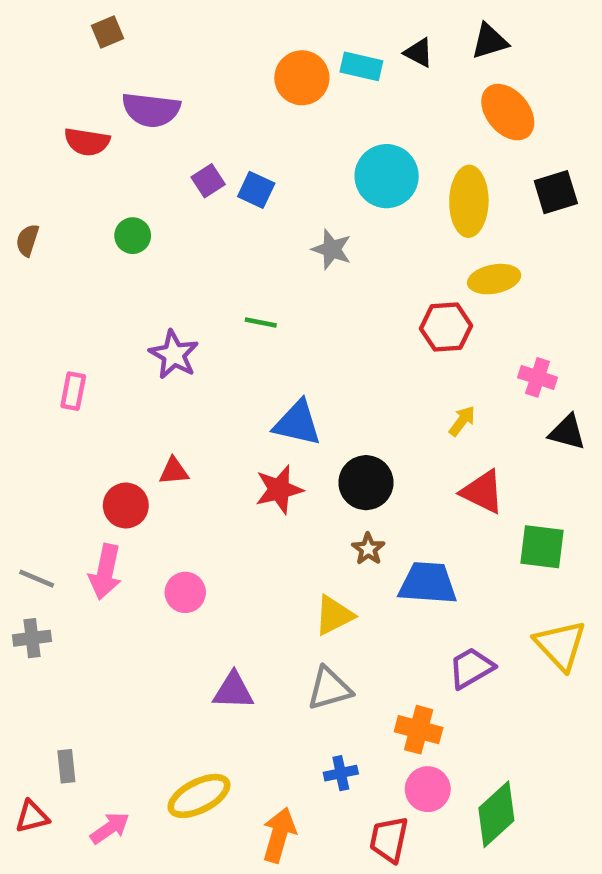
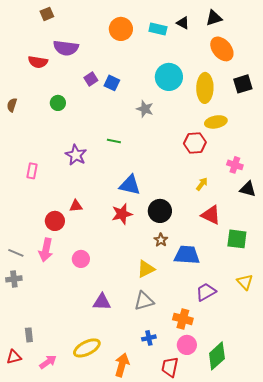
orange circle: (302, 78) -> (121, 29), moved
yellow triangle: (560, 645) -> (245, 282), size x0.7

